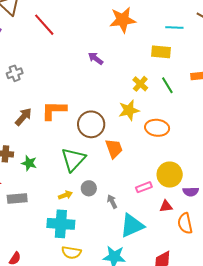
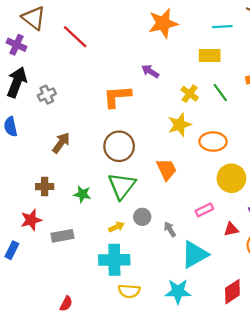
purple arrow: (96, 58) -> (150, 71), moved
orange L-shape: (54, 110) -> (117, 96), moved
brown circle: (91, 124) -> (119, 146), moved
green star: (29, 163) -> (82, 194), moved
yellow circle: (170, 175) -> (231, 178), moved

